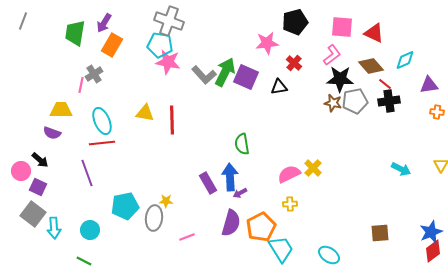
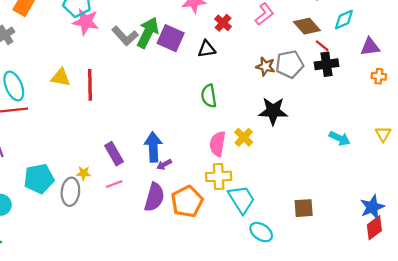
black star: (340, 79) -> (273, 111), moved
green semicircle: (242, 144) -> (209, 96), moved
pink semicircle: (289, 174) -> (218, 144), turned -55
purple rectangle: (208, 183) -> (114, 154), moved
yellow cross: (290, 204) -> (219, 176), size x1.6
brown square: (380, 233) -> (304, 208), moved
pink line: (187, 237) -> (114, 184), moved
cyan trapezoid: (281, 249) -> (242, 199), moved

